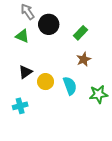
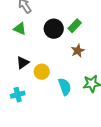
black circle: (49, 24) -> (54, 29), moved
cyan semicircle: (70, 86) -> (65, 87), moved

